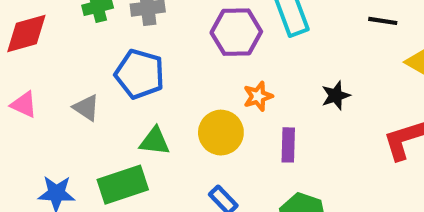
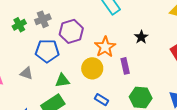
purple hexagon: (236, 32) -> (71, 31), moved
orange star: (258, 96) -> (105, 47), size x1.5

